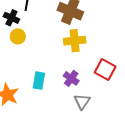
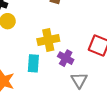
yellow cross: (75, 41) -> (48, 40), moved

